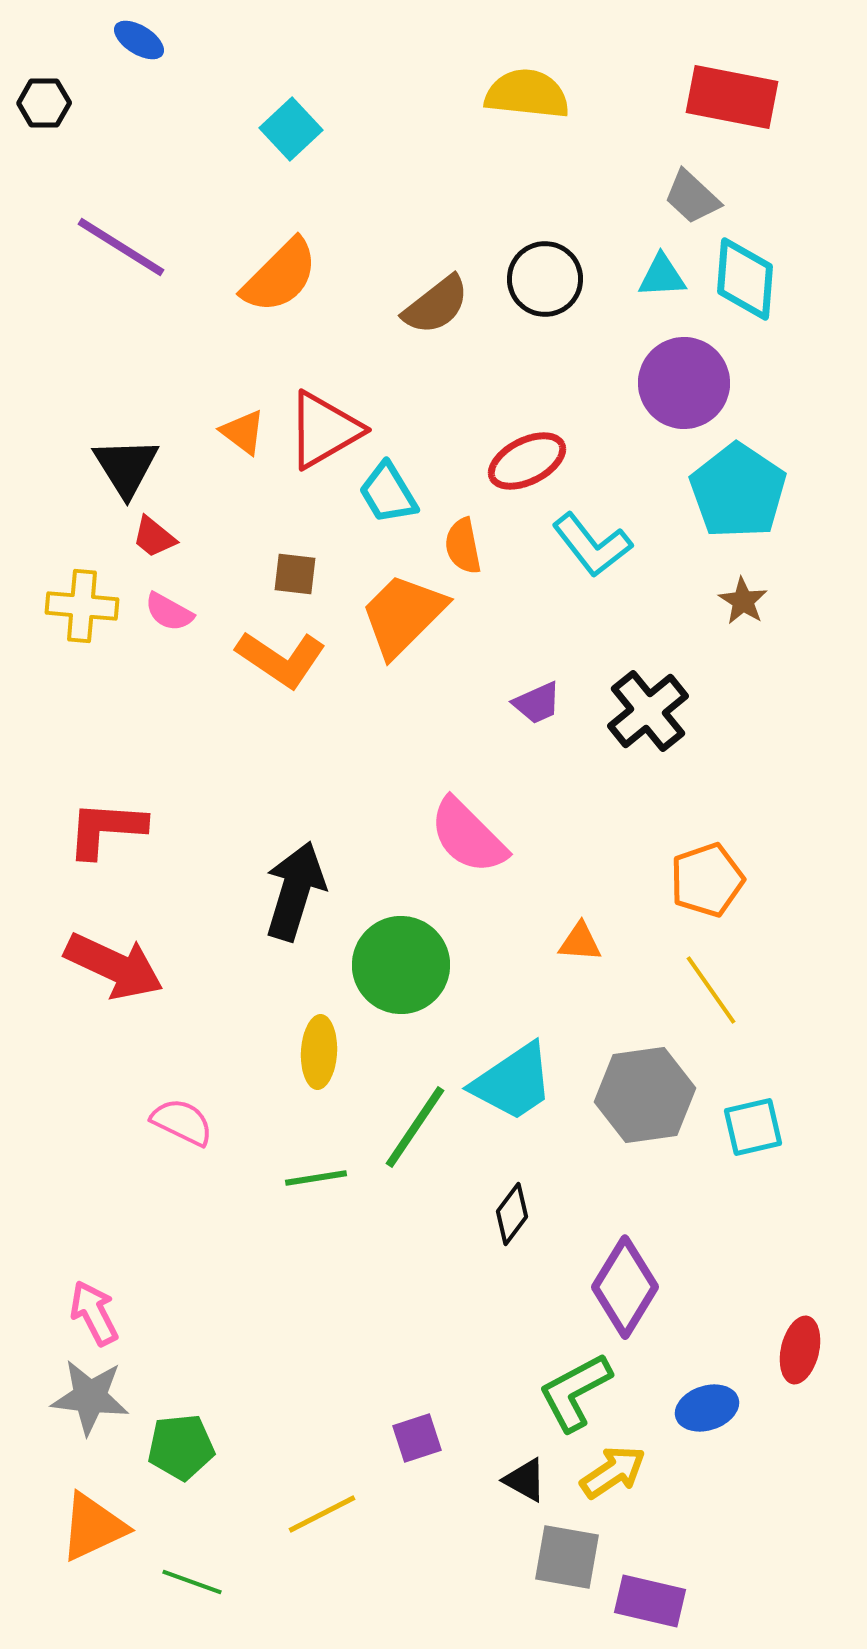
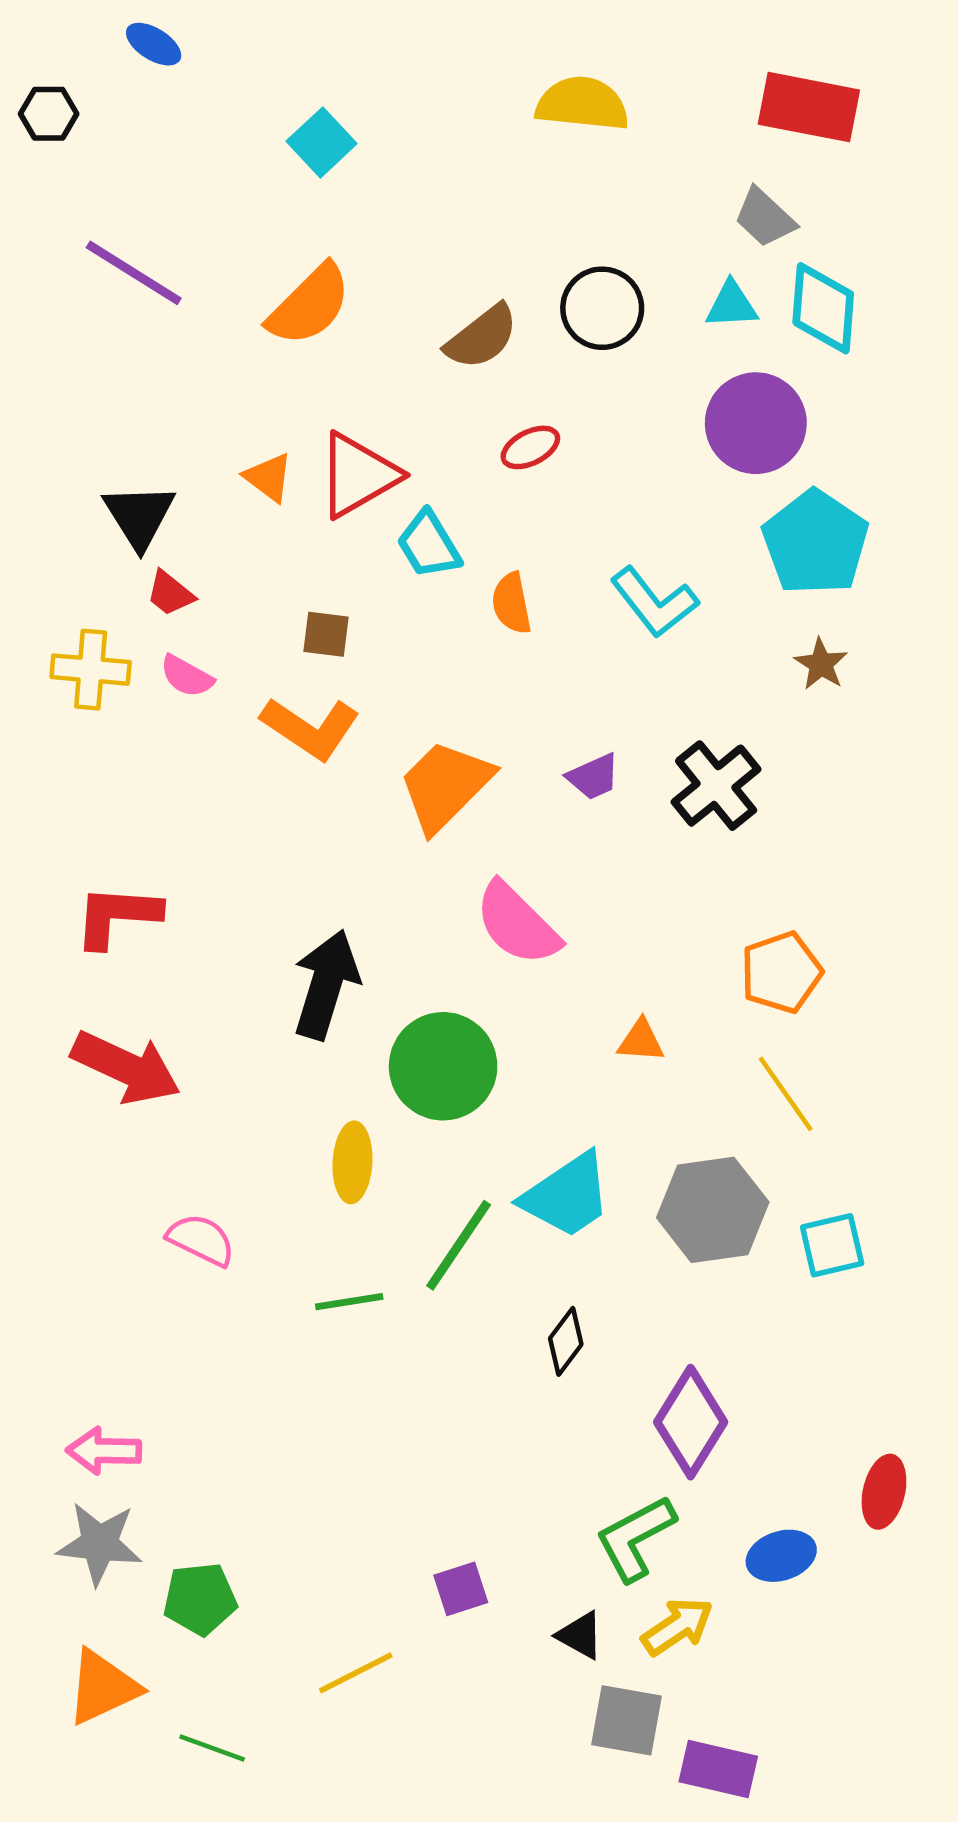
red ellipse: (527, 461) -> (530, 447), moved, size x0.7
orange trapezoid: (403, 615) -> (445, 786), moved
pink arrow: (94, 1313) -> (104, 1451), turned -62

